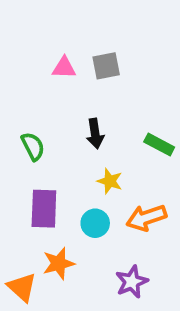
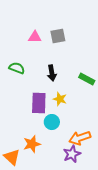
green semicircle: (33, 146) -> (17, 68), moved, turned -42
purple rectangle: (44, 209) -> (39, 103), moved
orange arrow: (146, 218) -> (80, 138), moved

